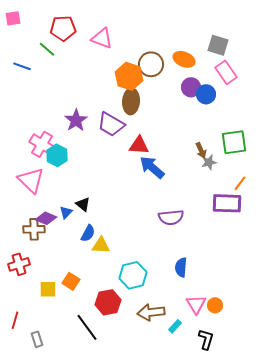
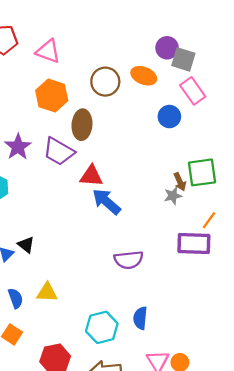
orange hexagon: (129, 76) -> (52, 96), moved
purple circle: (191, 87) -> (167, 48), moved
brown arrow: (201, 150) -> (180, 182), moved
blue semicircle: (88, 233) -> (16, 298), moved, turned -48
cyan hexagon: (133, 275) -> (102, 327), moved

